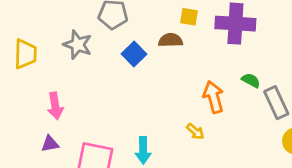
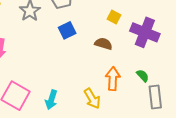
brown semicircle: (171, 40) -> (103, 44), moved
yellow arrow: (195, 131) -> (92, 99), size x1.5

